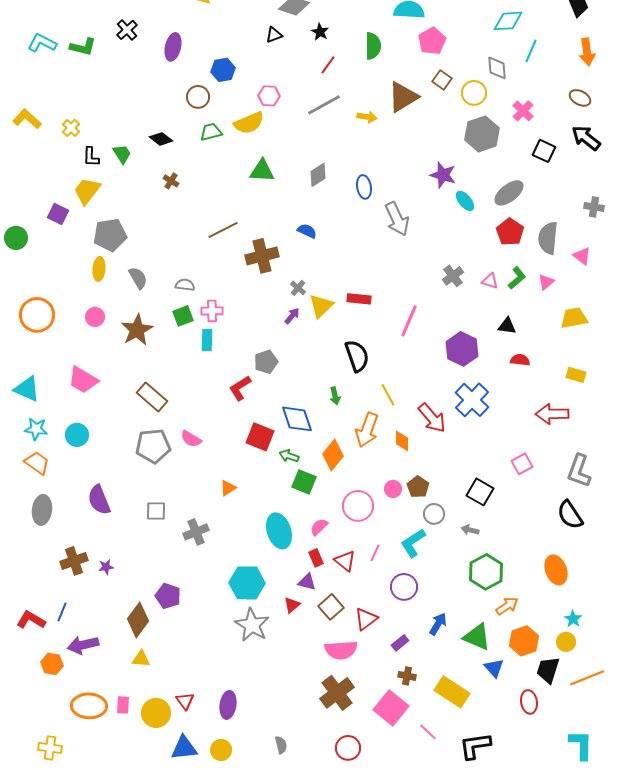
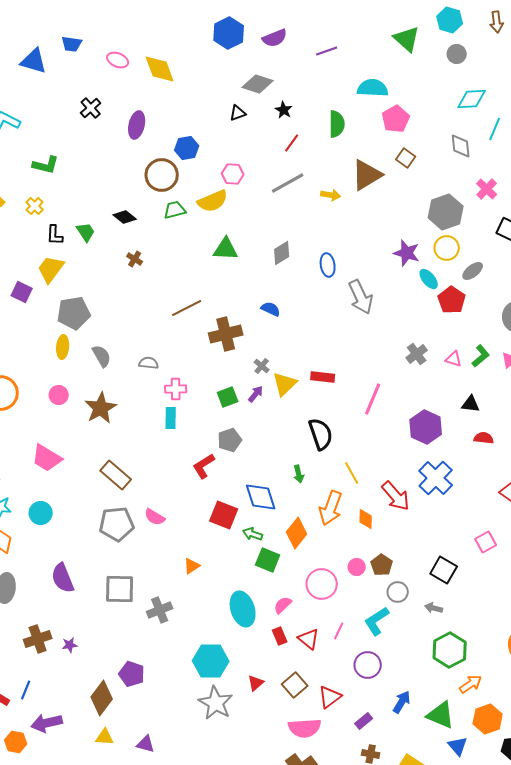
green L-shape: (83, 47) -> (46, 165), moved
yellow circle: (474, 93) -> (447, 248), moved
brown circle: (198, 97) -> (162, 175), size x1.4
gray ellipse: (509, 193) -> (473, 271), size x0.7
red pentagon: (510, 232) -> (452, 300), moved
green square: (183, 316) -> (228, 397), moved
gray square: (156, 511) -> (120, 589), size x1.5
purple triangle: (307, 582) -> (146, 744), moved

